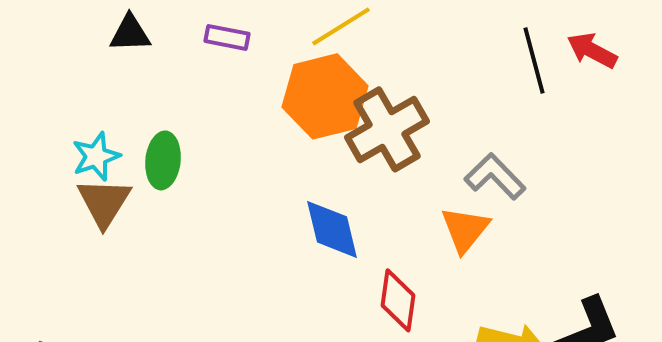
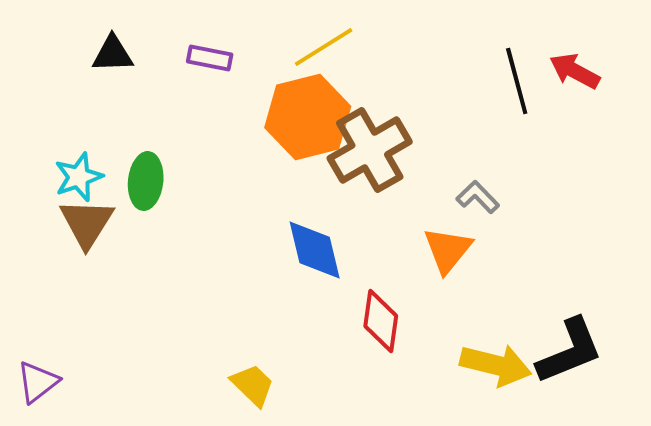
gray L-shape: (495, 176) -> (478, 197), size x0.7

